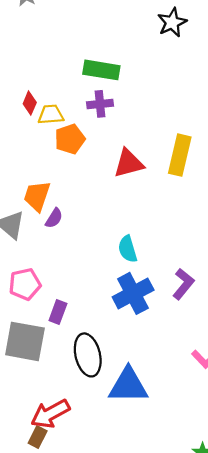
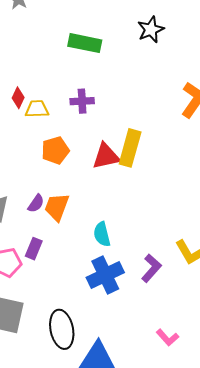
green rectangle: (101, 70) -> (85, 43), moved
orange pentagon: (70, 139) -> (55, 150), moved
yellow rectangle: (180, 155) -> (130, 148), moved
orange trapezoid: (37, 196) -> (57, 207), moved
purple rectangle: (58, 312) -> (34, 249), moved

